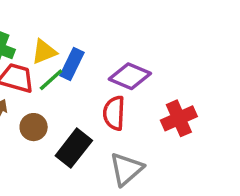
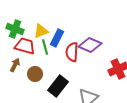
green line: (51, 80) -> (45, 47), turned -63
red semicircle: (114, 113) -> (72, 52), moved

